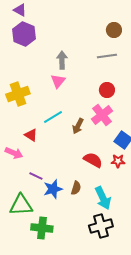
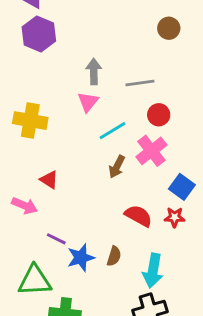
gray line: (107, 56) -> (140, 83), moved
yellow cross: (18, 94) -> (30, 121), turned 30
cyan line: (53, 117) -> (113, 131), moved
cyan arrow: (103, 198) -> (153, 271), turned 35

